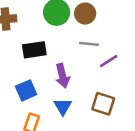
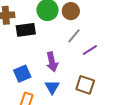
gray line: (89, 44) -> (74, 36), turned -56
black rectangle: (34, 50) -> (26, 30), moved

